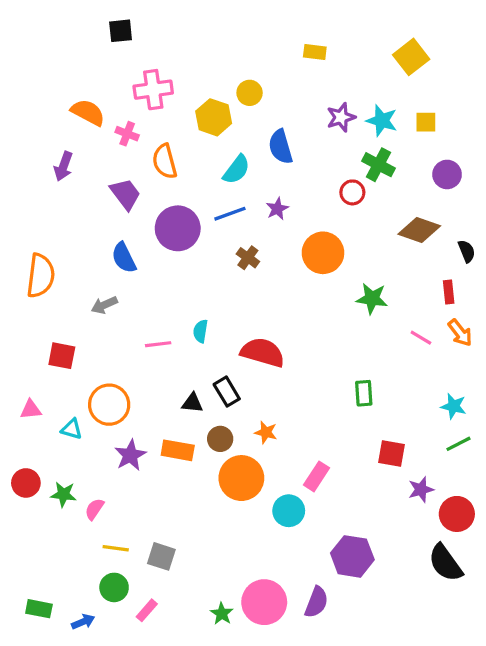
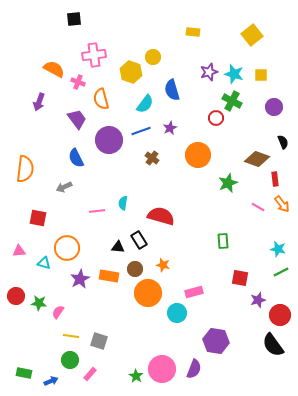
brown diamond: (419, 230) -> (257, 159), moved
black semicircle: (467, 251) -> (283, 142), moved
green star: (372, 299) -> (228, 183), turned -30
pink rectangle: (316, 476) -> (194, 292), turned 42

